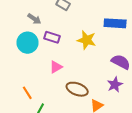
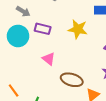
pink triangle: (56, 67) -> (49, 59), turned -48
orange line: (27, 93) -> (14, 90), moved

